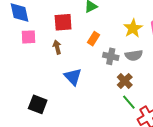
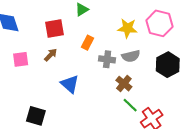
yellow star: (133, 28) -> (127, 28), turned -30
pink square: (28, 37) -> (21, 59), moved
brown arrow: (57, 47) -> (51, 55), turned 64

